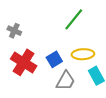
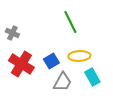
green line: (74, 19) -> (70, 22), turned -65

